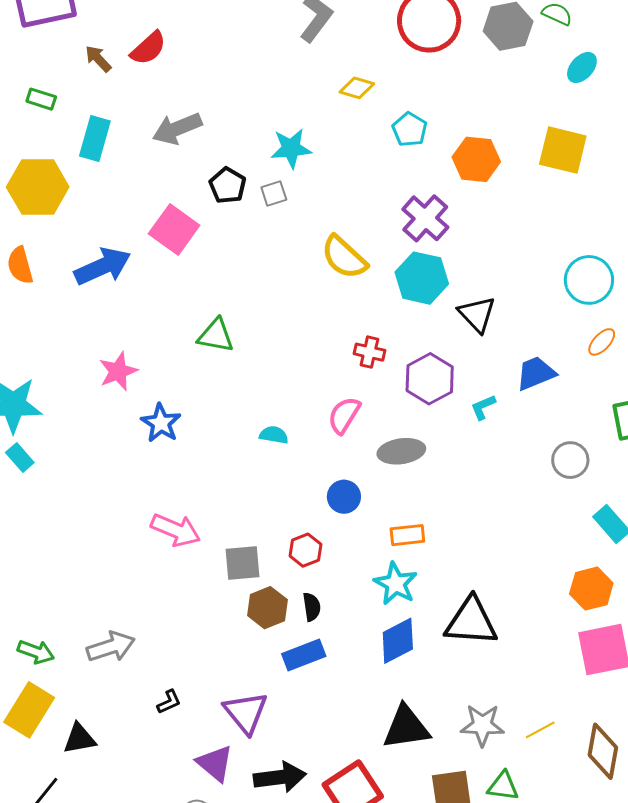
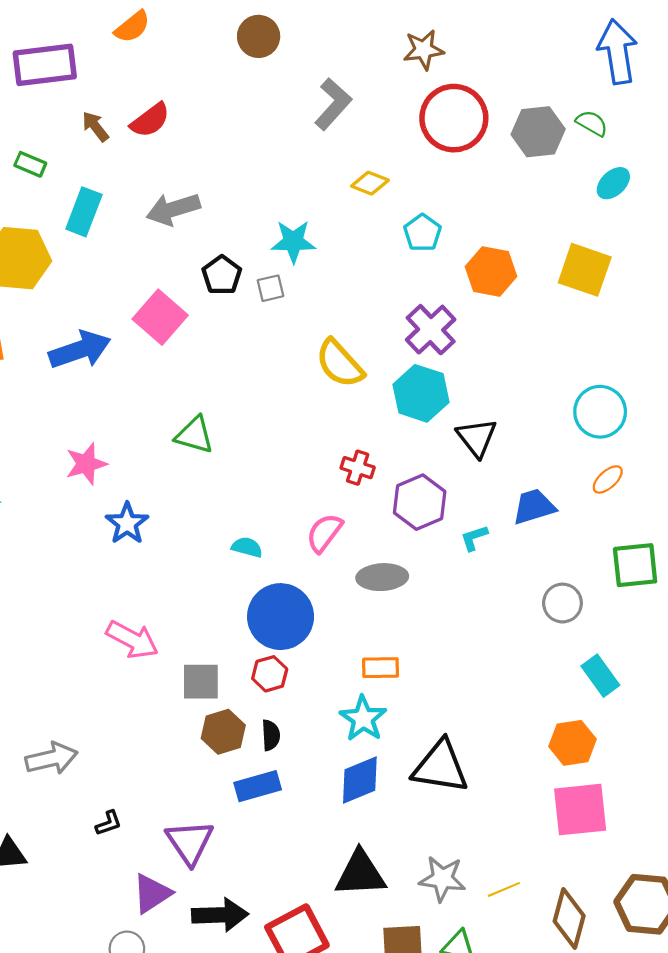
blue circle: (344, 497) -> (281, 617), moved, size x1.8
purple triangle: (215, 763) -> (152, 893), turned 42

